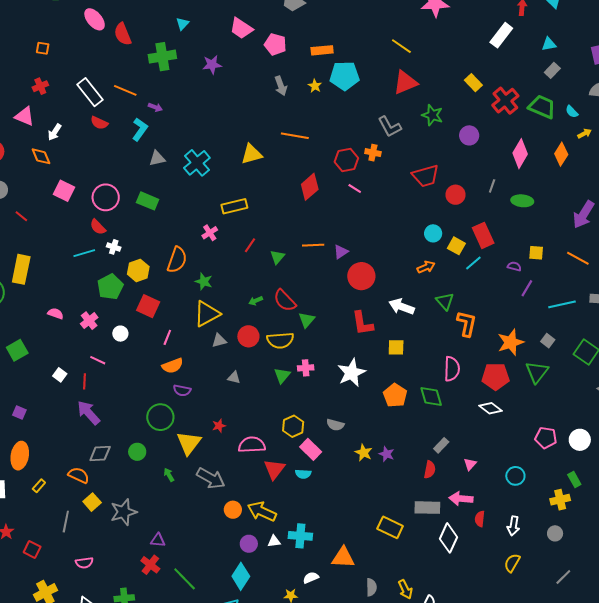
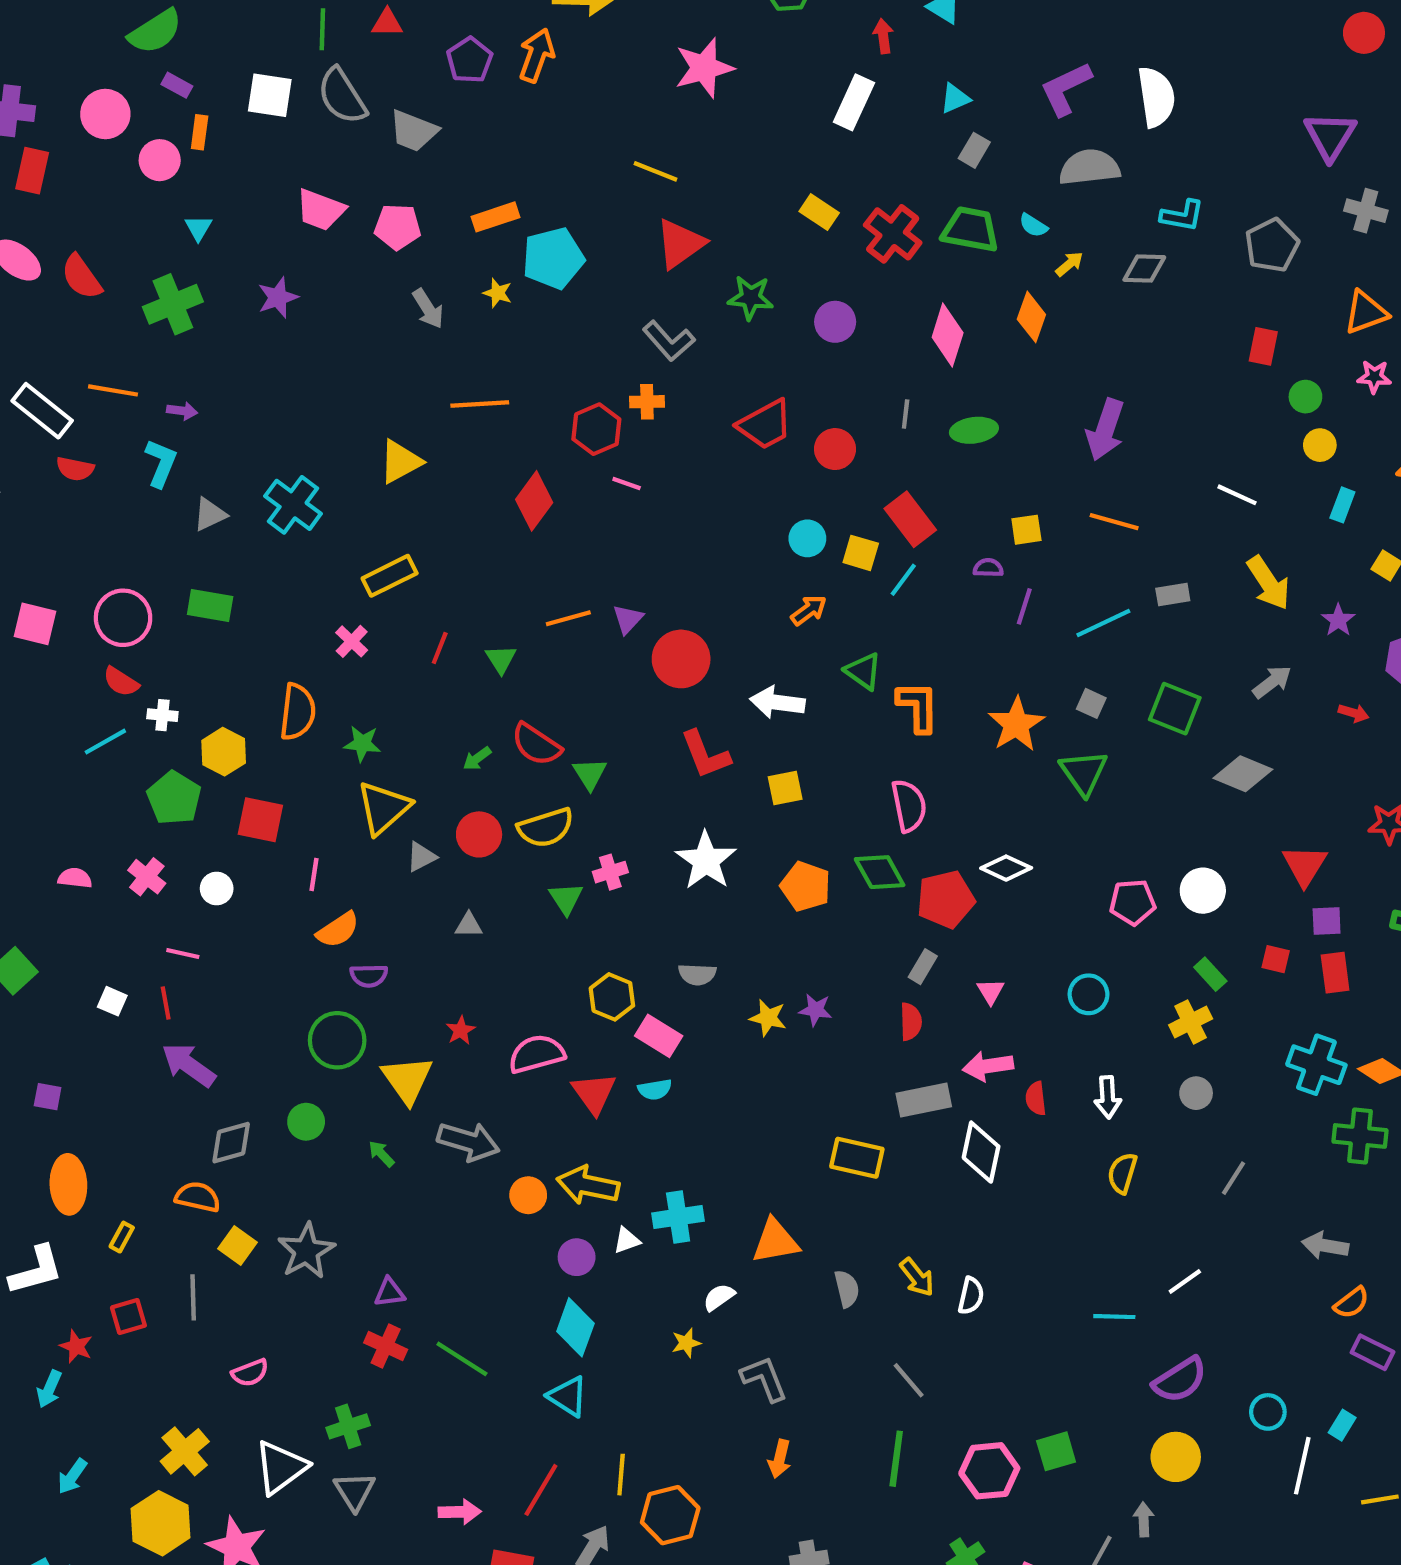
red pentagon: (495, 376) -> (946, 899), moved
red square: (32, 550) -> (128, 1316), moved, turned -30

